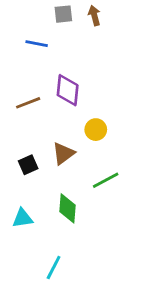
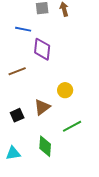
purple diamond: (68, 90) -> (42, 49), moved

